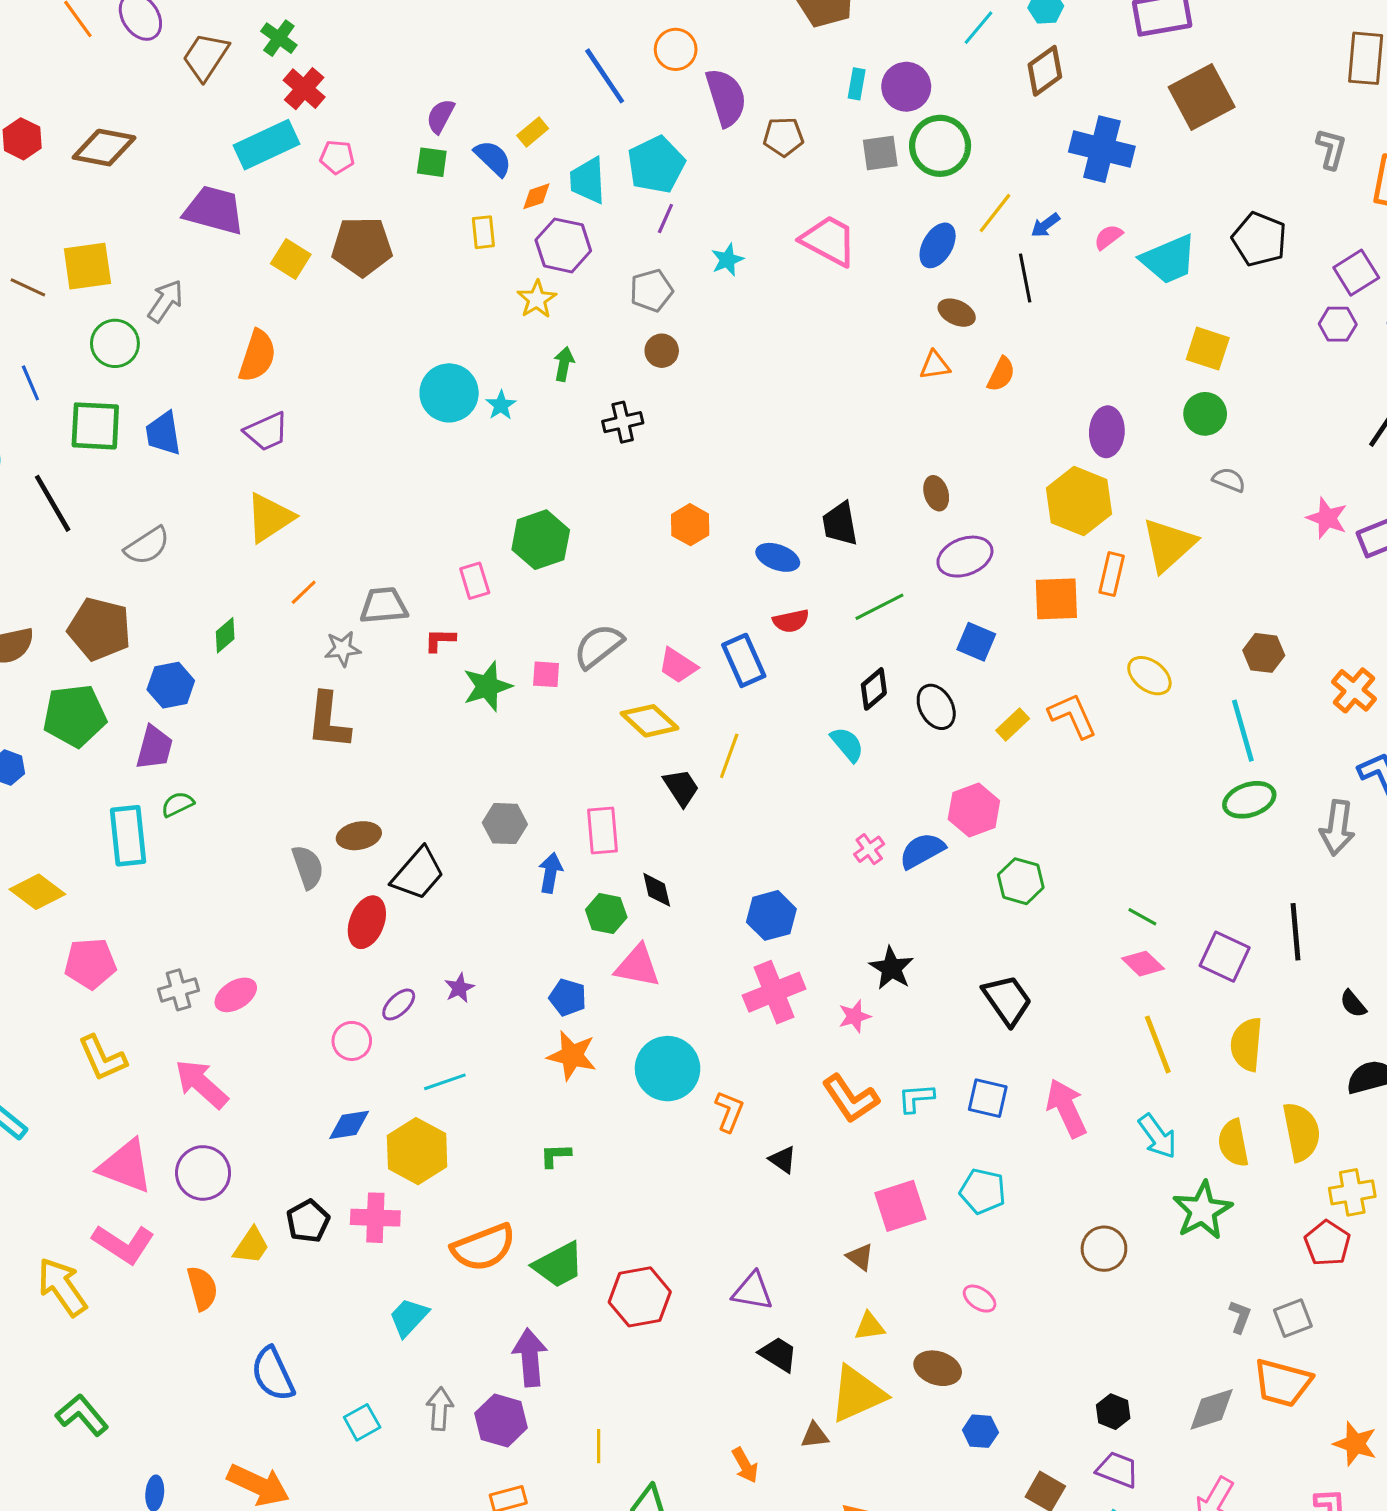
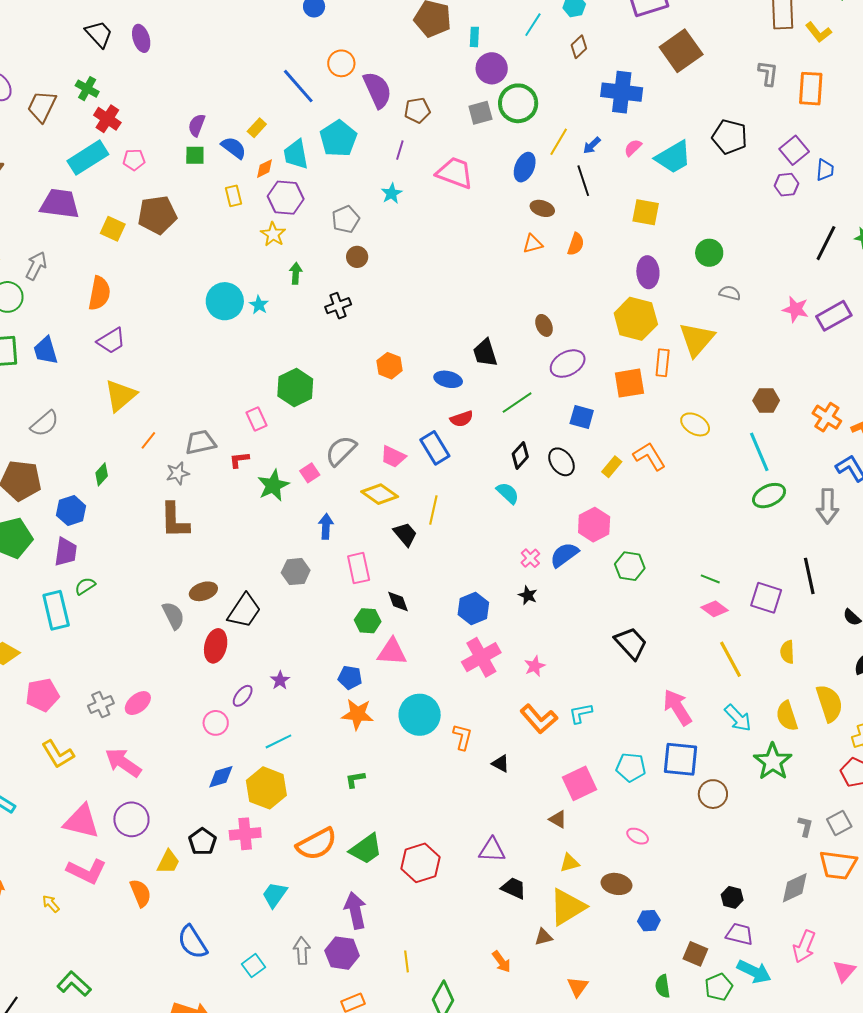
brown diamond: (1045, 71) -> (579, 47), size x0.7
cyan rectangle: (857, 84) -> (474, 37), moved
purple line: (665, 218) -> (400, 150), moved
yellow square: (1208, 349) -> (646, 212), moved
pink square: (546, 674) -> (310, 473), turned -30
blue arrow: (551, 873) -> (326, 526), moved
black star: (892, 968) -> (528, 595), moved, size x0.7
yellow semicircle: (1247, 1044) -> (787, 652), size x0.7
blue square: (988, 1098) -> (681, 759), moved, size x1.4
yellow arrow: (62, 1287) -> (51, 904), size x0.5

